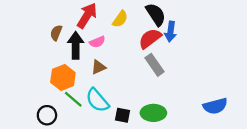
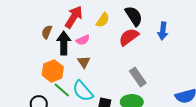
blue arrow: (171, 32) -> (163, 31), moved
gray rectangle: (155, 65) -> (138, 77), moved
brown triangle: (98, 67) -> (84, 62), turned -40

